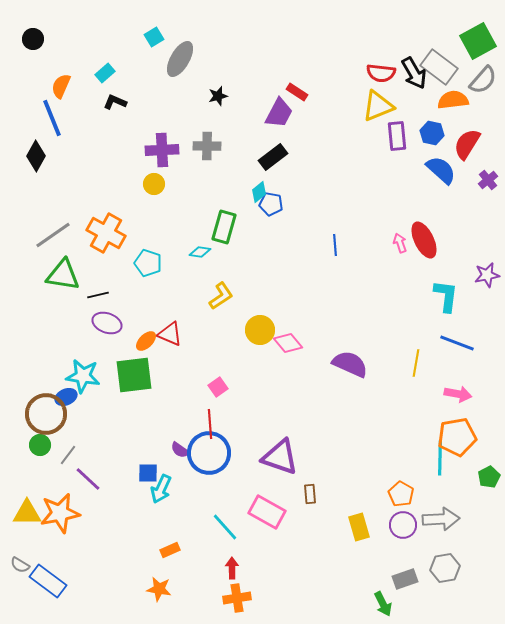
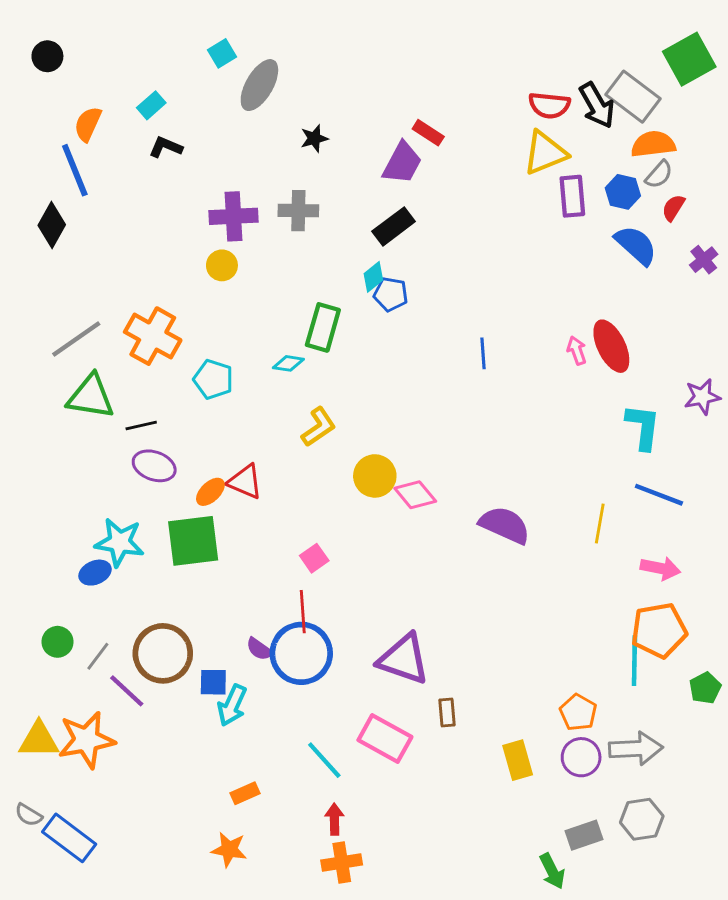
gray semicircle: (483, 80) -> (659, 175), moved, size x0.7
red semicircle: (467, 144) -> (673, 208), size x0.6
brown circle: (46, 414) -> (163, 653), moved

